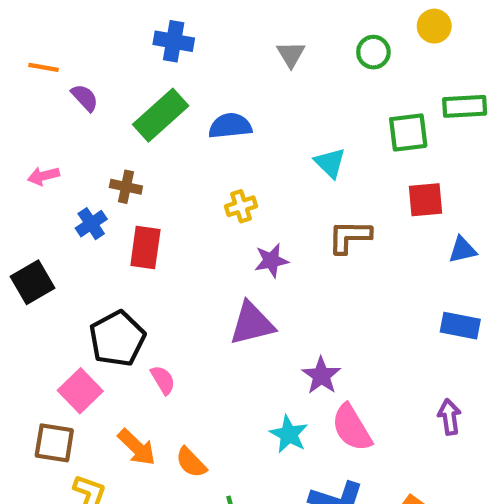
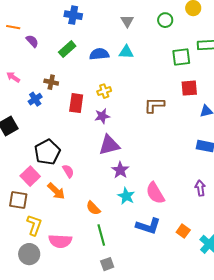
green rectangle: (161, 115) -> (67, 49), size x0.7
cyan triangle: (330, 163) -> (126, 52), moved, turned -42
pink arrow: (43, 176) -> (13, 77), turned 48
red rectangle: (145, 248) -> (76, 103), moved
purple star: (271, 261) -> (102, 116), moved
purple star: (321, 376) -> (120, 170), moved
orange arrow: (137, 447) -> (56, 191), moved
orange semicircle: (191, 462) -> (93, 208), moved

